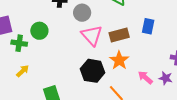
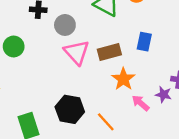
orange star: (119, 60) -> (123, 79), moved
black hexagon: (93, 71) -> (70, 109), moved
purple star: (166, 78) -> (163, 94), moved

